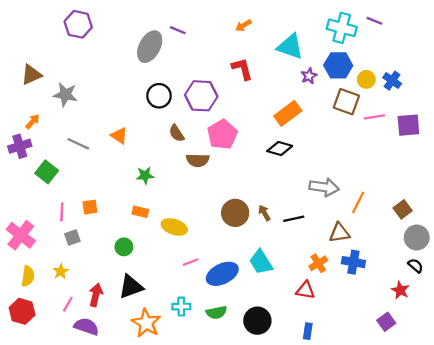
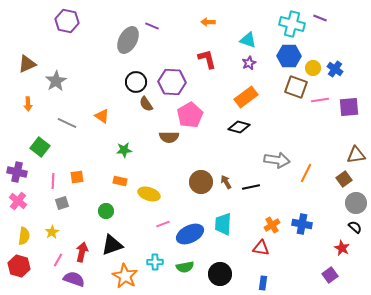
orange arrow: (243, 26) -> (208, 22), turned 32
cyan triangle: (290, 47) -> (248, 40), size x0.7
purple star: (309, 76) -> (249, 63), moved
gray star: (65, 95) -> (56, 81), turned 30
orange arrow: (33, 122) -> (28, 104), turned 136
brown semicircle: (177, 133) -> (146, 104), moved
purple cross: (20, 146) -> (17, 172), moved, turned 30
brown triangle: (339, 233) -> (356, 155), moved
pink cross: (21, 235) -> (18, 201), size x0.7
cyan trapezoid: (261, 262) -> (223, 224), turned 35

